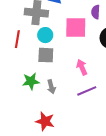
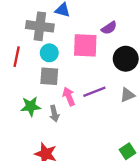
purple semicircle: (96, 12) -> (109, 28), turned -128
pink arrow: (82, 67) -> (69, 96), moved
purple line: (87, 91) -> (94, 92), moved

